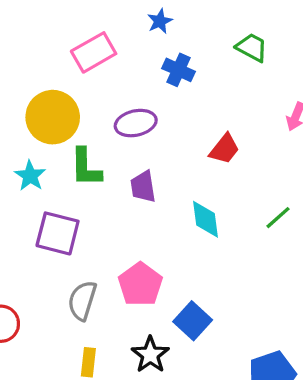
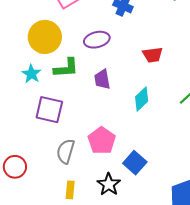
red trapezoid: (224, 149) -> (153, 55), turned 45
green L-shape: (86, 167) -> (66, 68), turned -92
cyan diamond: (205, 219) -> (142, 99), turned 55

